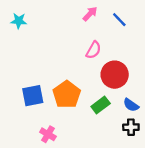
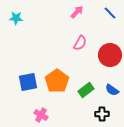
blue line: (119, 20) -> (110, 13), moved
red circle: (115, 75) -> (110, 55), moved
black cross: (131, 127) -> (102, 114), moved

